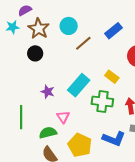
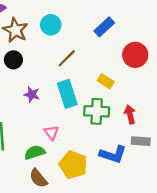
brown line: (83, 43) -> (67, 58), moved
cyan rectangle: (79, 85) -> (67, 94), turned -55
purple star: (48, 92) -> (32, 94), moved

